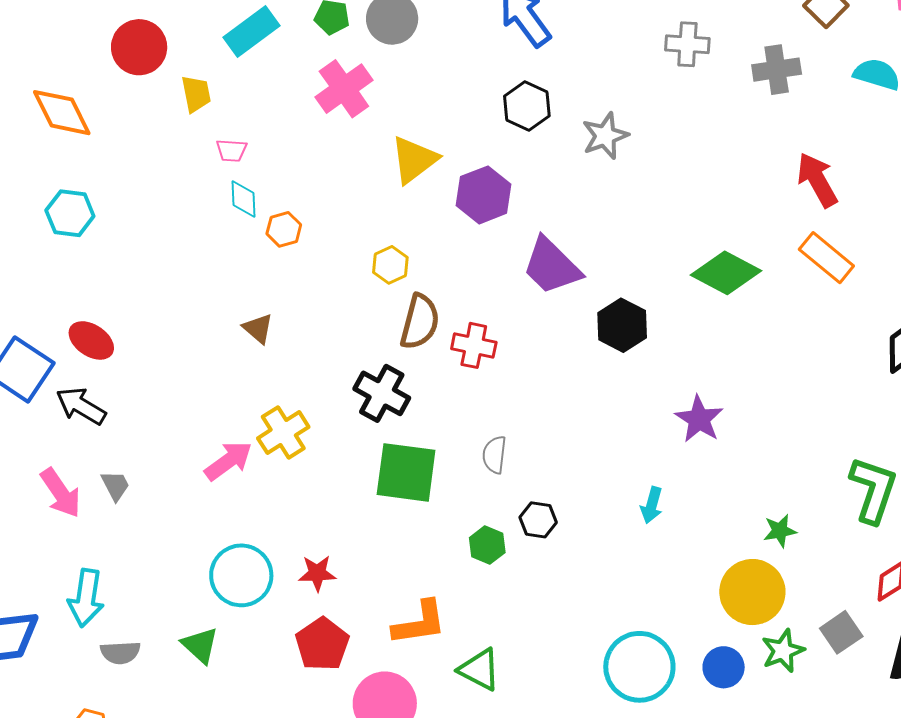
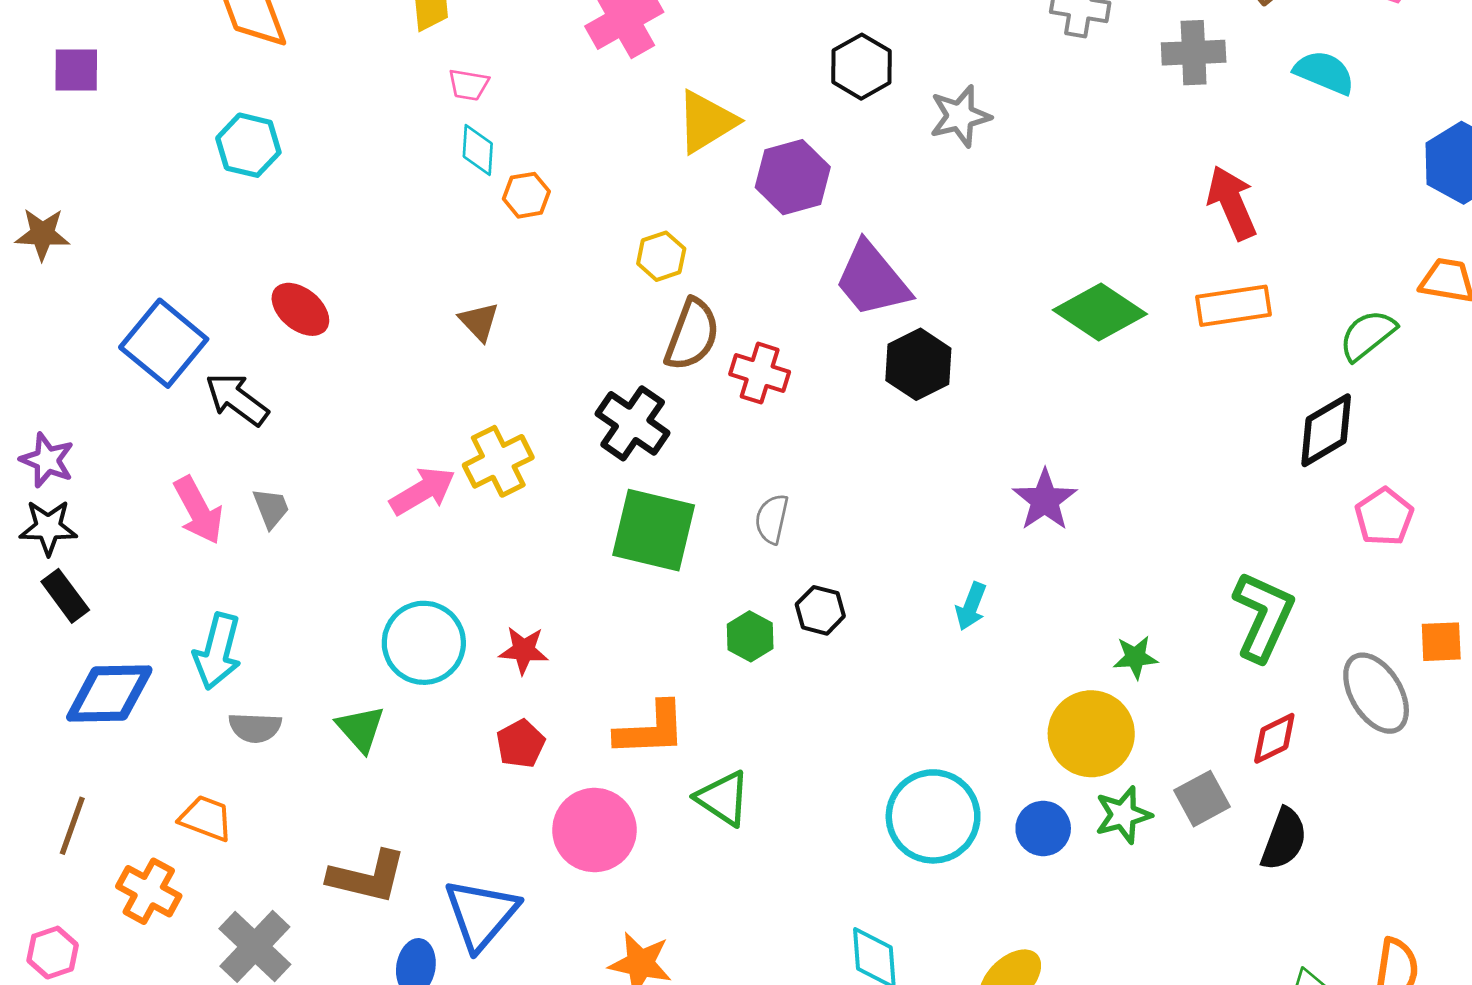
orange rectangle: (826, 258) -> (1233, 306), turned -54
black hexagon: (622, 325) -> (918, 364), moved
red ellipse: (91, 340) -> (300, 309), moved
red pentagon: (322, 644) -> (521, 744), size x0.7

